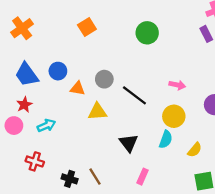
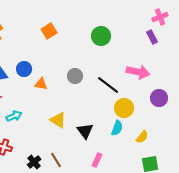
gray circle: (104, 79) -> (75, 76), moved
pink arrow: (177, 85) -> (138, 72), moved, size x1.6
black line: (134, 95) -> (108, 85), moved
yellow triangle: (97, 112) -> (58, 120), moved, turned 36
black cross: (70, 179) -> (34, 162), turned 32

